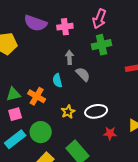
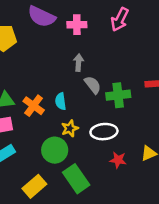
green cross: (102, 45) -> (118, 95), moved
cyan semicircle: (57, 80) -> (61, 101), moved
green circle: (41, 132) -> (55, 150), moved

